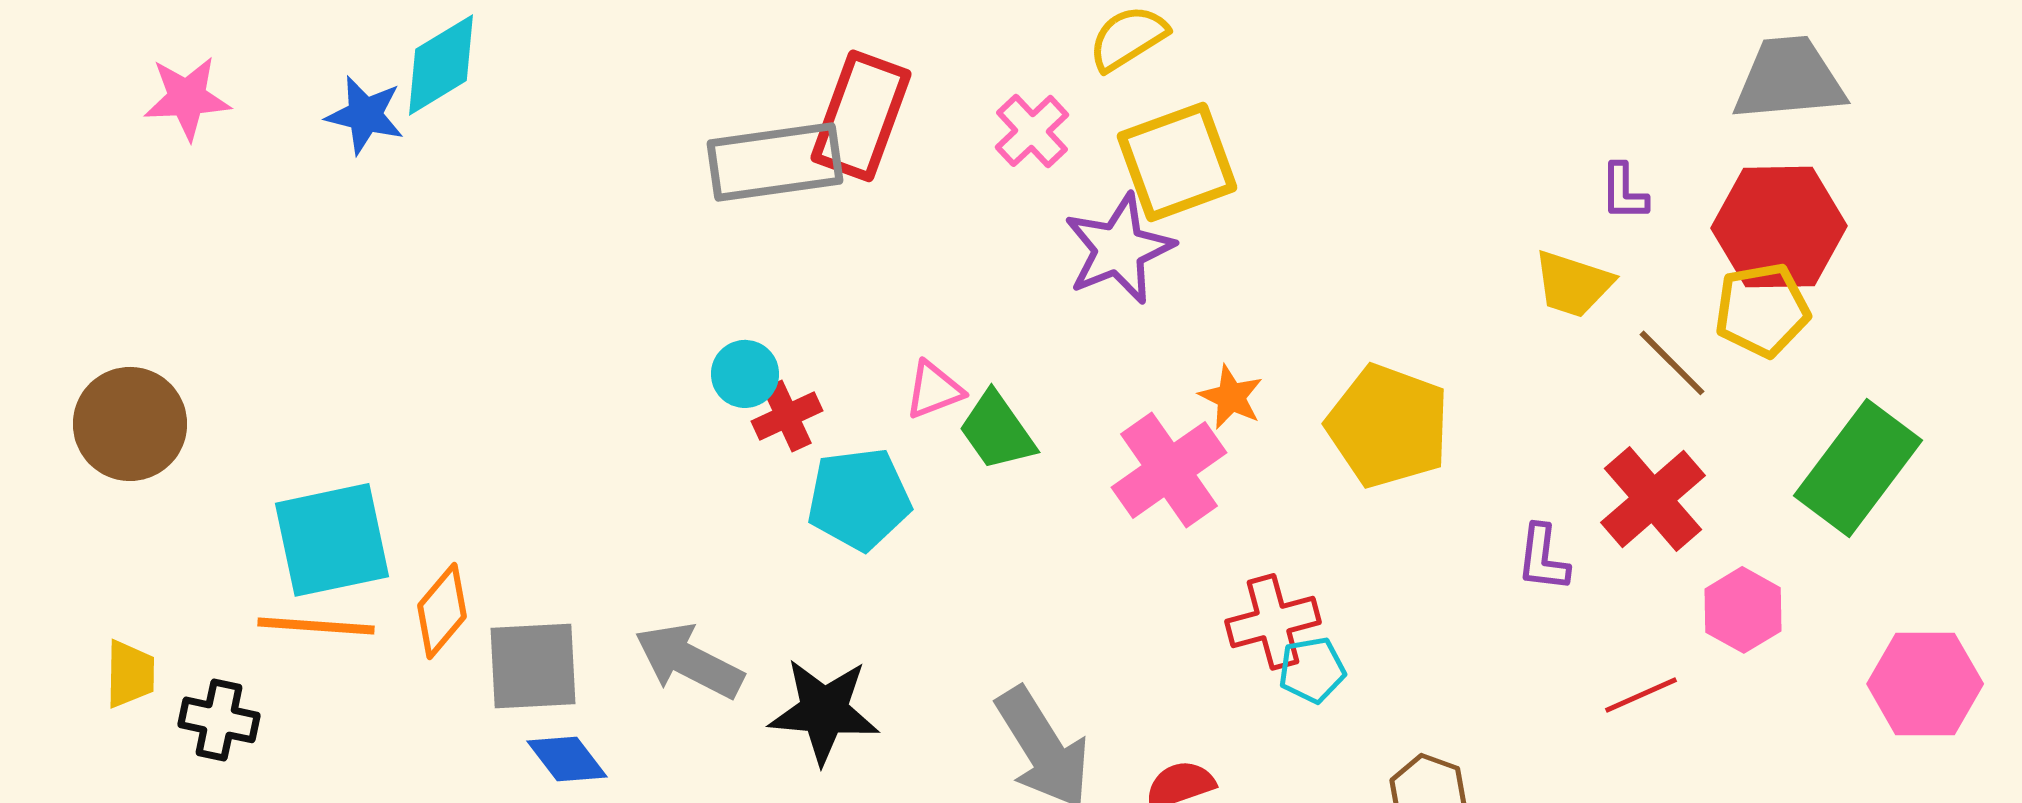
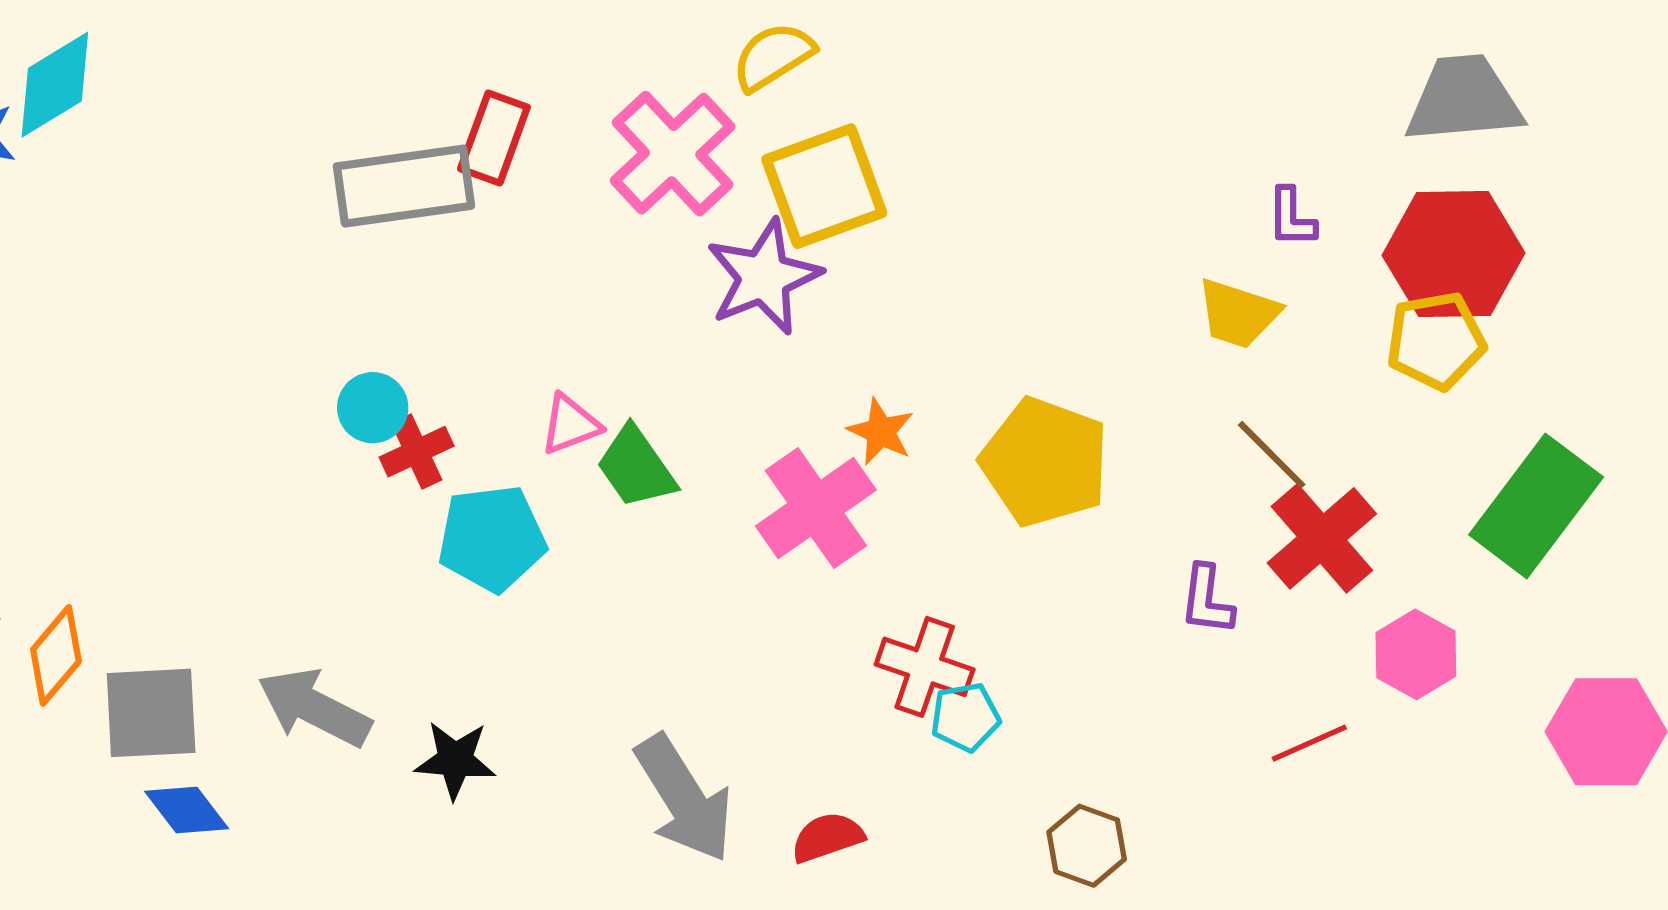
red rectangle: (861, 116) -> (494, 138), size x0.7
pink cross: (1032, 131) -> (673, 154), size x1.6
brown line: (1672, 363) -> (1272, 455), moved
red cross: (1273, 622) -> (925, 667), turned 34
black star: (824, 711) -> (455, 760), size x0.7

